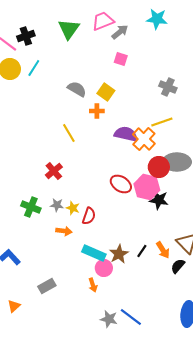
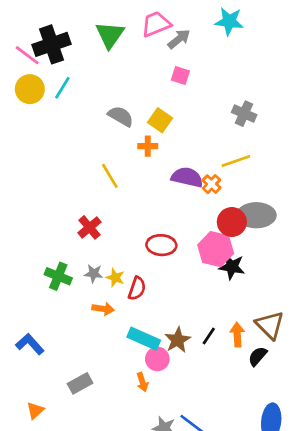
black cross: (26, 36) -> (52, 44), size x1.5
orange cross: (144, 139) -> (212, 184), size x0.6
red ellipse: (121, 184) -> (161, 245), moved, turned -30
orange arrow: (163, 250) -> (237, 335), turned -150

